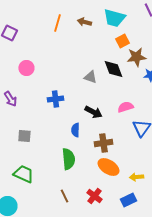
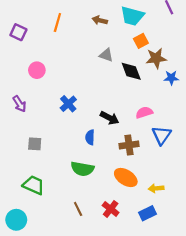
orange line: (57, 23) -> (57, 22), moved
gray triangle: (90, 77) -> (106, 55), moved
blue cross: (55, 99) -> (68, 104), turned -35
brown cross: (103, 143) -> (129, 145), moved
green semicircle: (68, 159) -> (82, 169), turned 105

